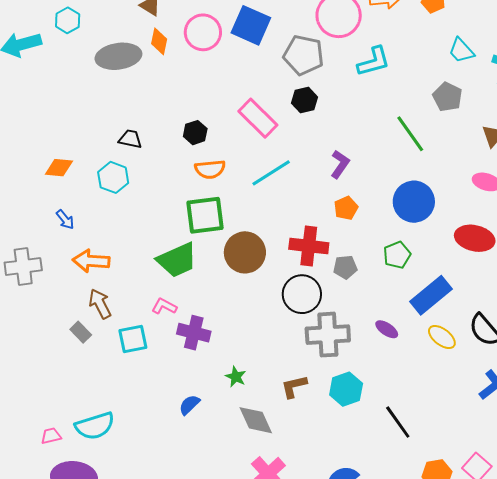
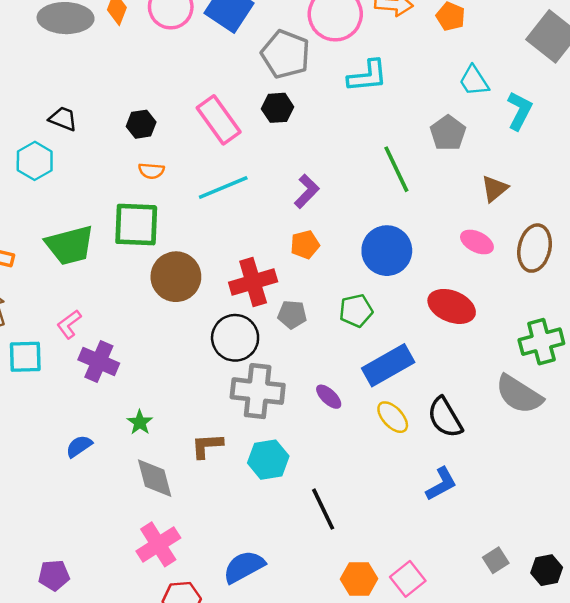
orange semicircle: (210, 169) -> (151, 171), size x0.7
red cross: (309, 246) -> (253, 282), turned -33
green trapezoid: (177, 260) -> (70, 245), moved
pink L-shape: (164, 306) -> (69, 324), turned -75

